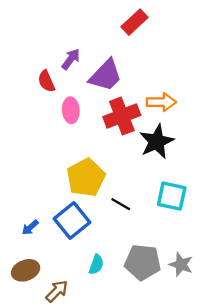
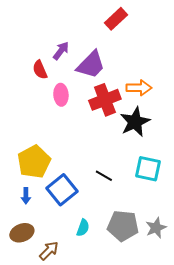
yellow pentagon: (86, 178) -> (34, 162), moved
blue arrow: (30, 227) -> (26, 196), turned -49
gray star: (181, 265) -> (156, 228), turned 30

